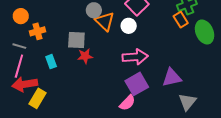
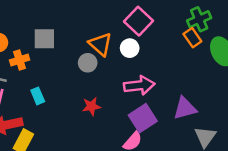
gray circle: (94, 10) -> (88, 63), moved
gray square: (76, 40) -> (44, 39), moved
red star: (85, 56) -> (91, 106), moved

